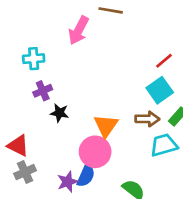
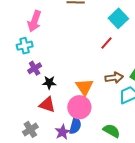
pink arrow: (79, 30) -> (34, 21), moved
red line: (164, 61) -> (107, 43), moved
cyan square: (160, 90) -> (118, 18), moved
red triangle: (18, 145) -> (47, 105), moved

